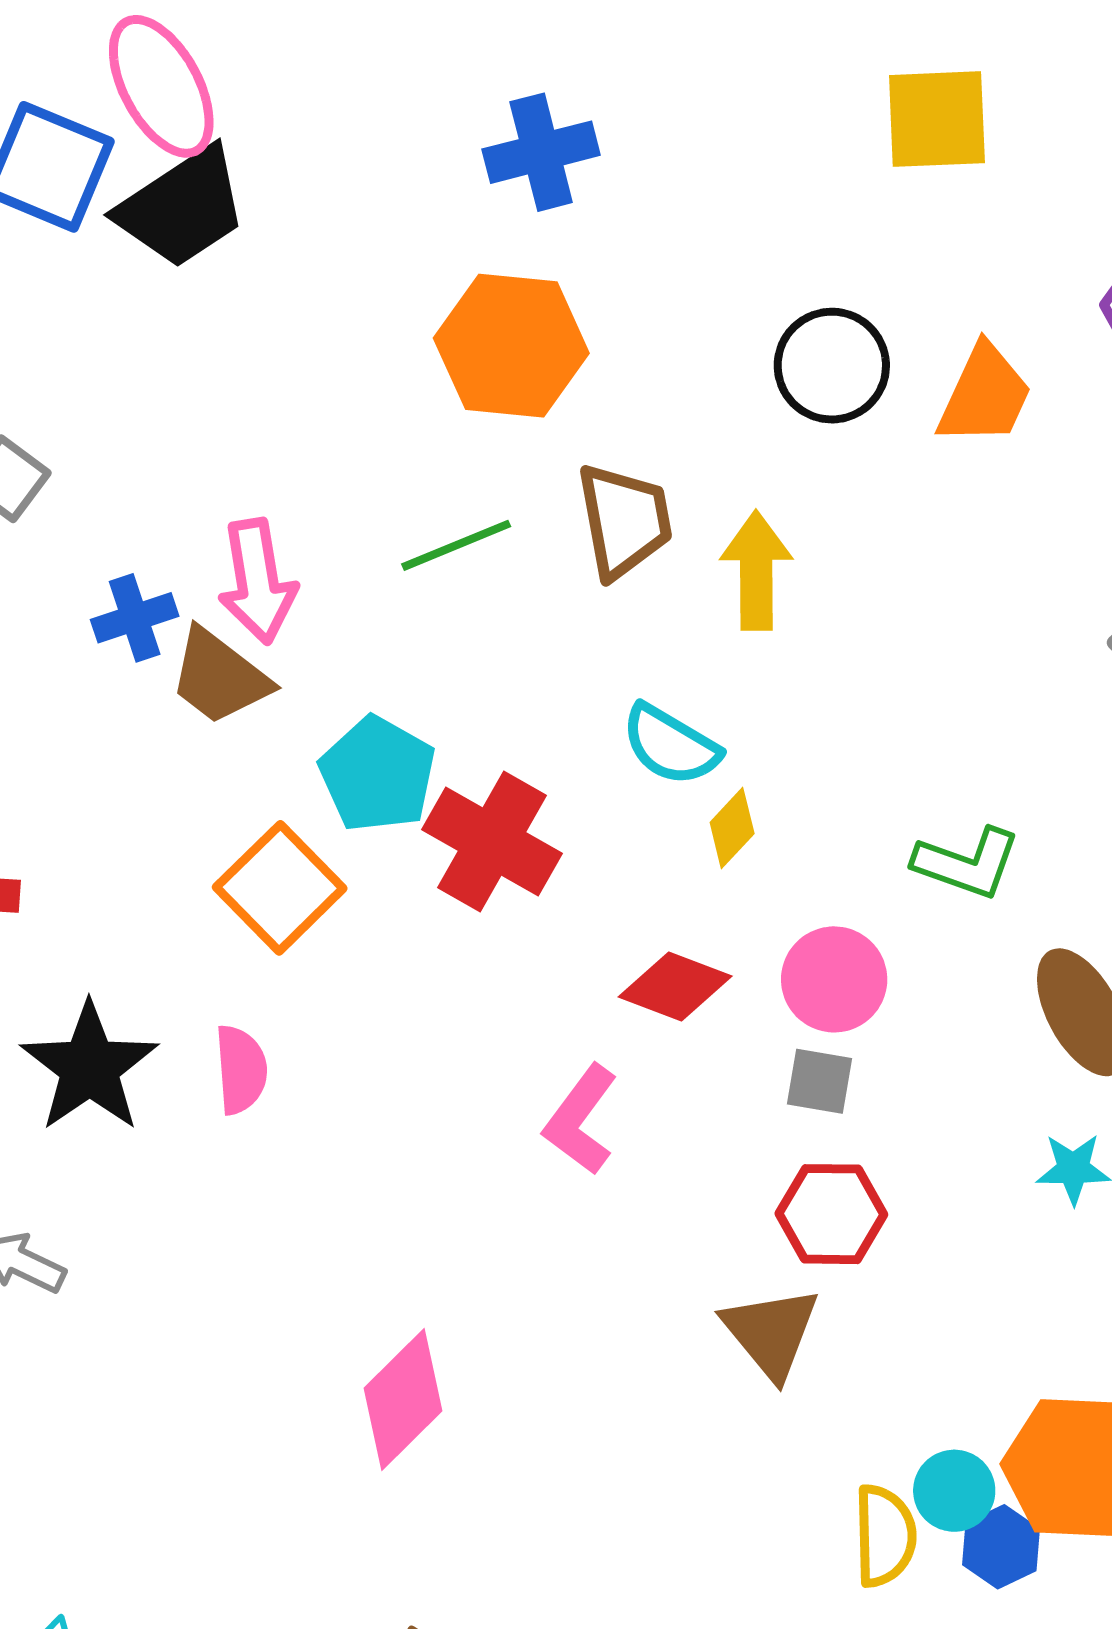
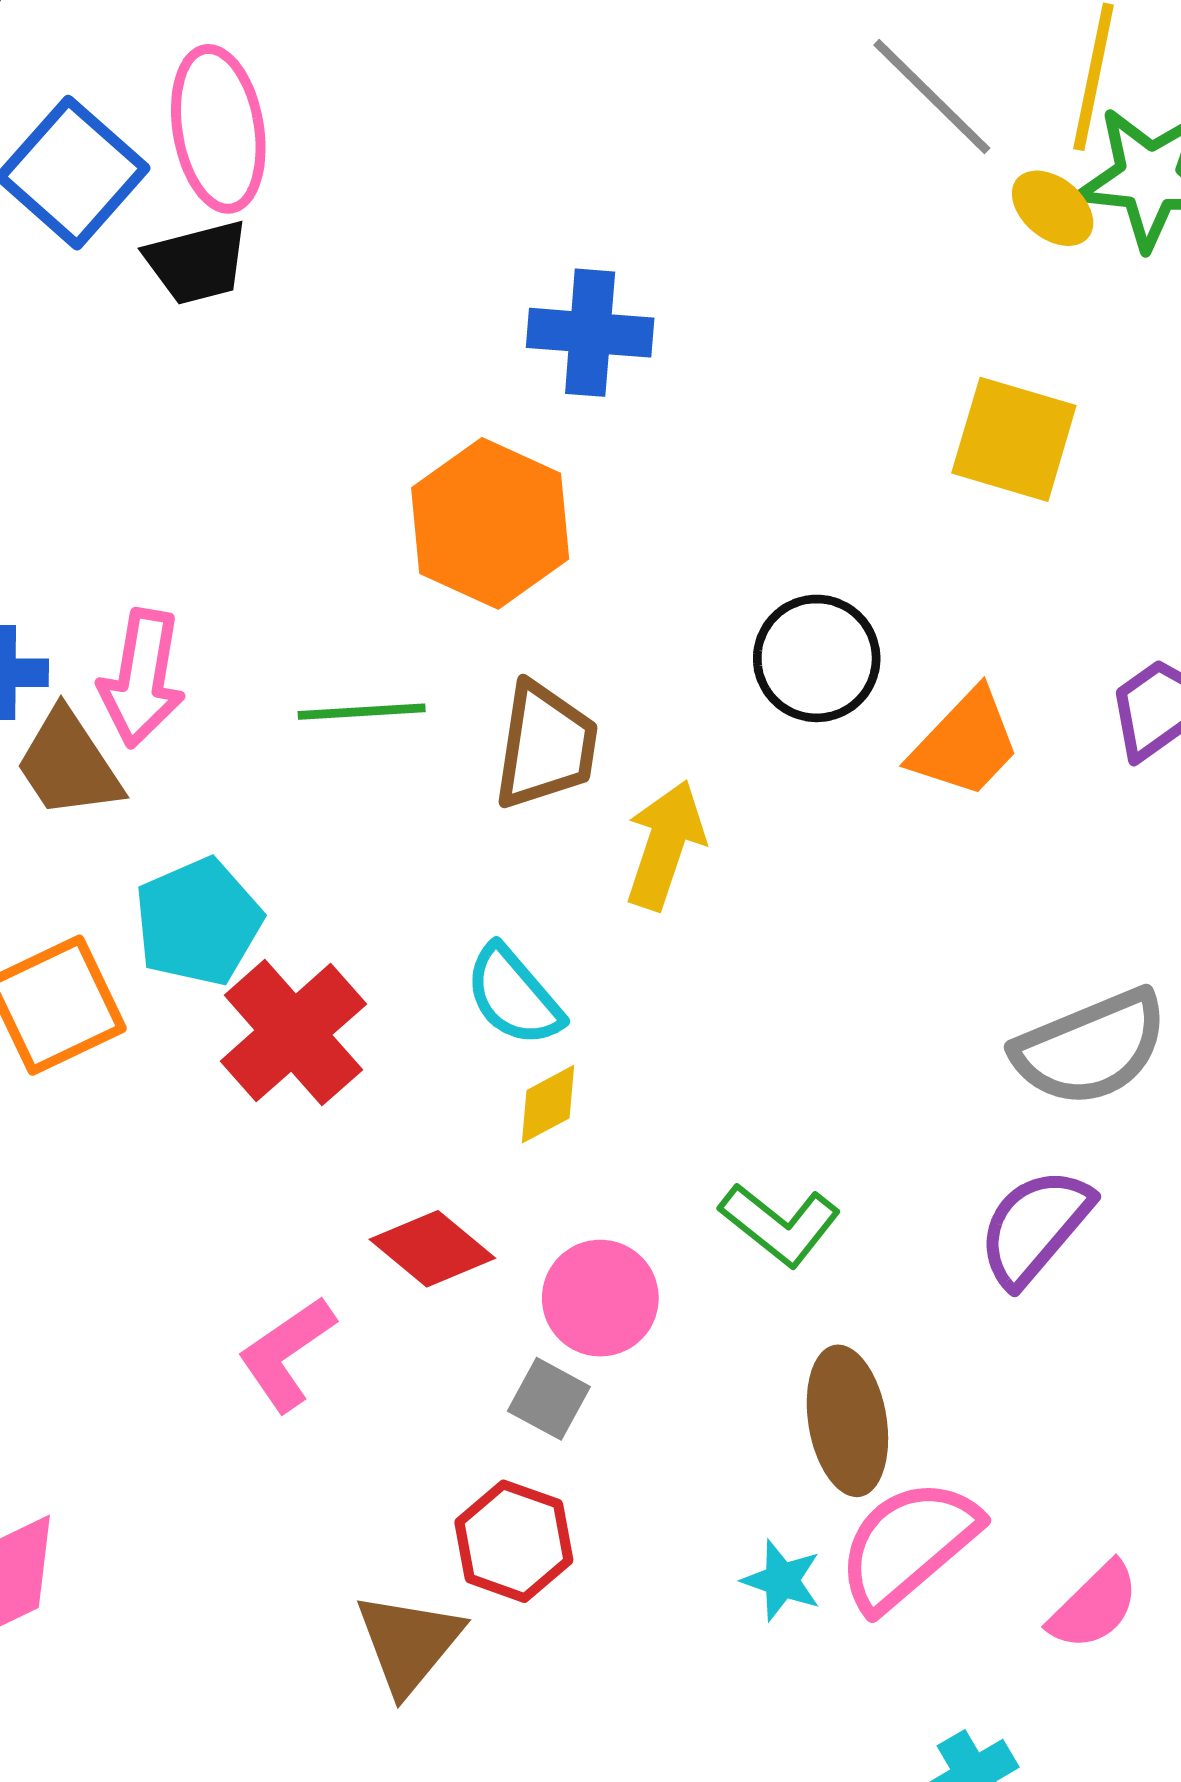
black trapezoid: (182, 208) -> (197, 262), size x0.7

